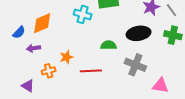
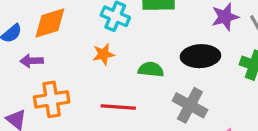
orange star: (66, 57) -> (103, 54), moved
orange cross: (49, 71) -> (52, 99), size x1.5

